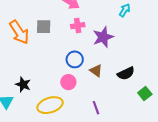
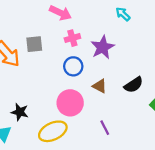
cyan arrow: (125, 10) -> (123, 14), turned -72
blue circle: (75, 59) -> (73, 66), moved
pink circle: (68, 82) -> (70, 103), size x1.5

